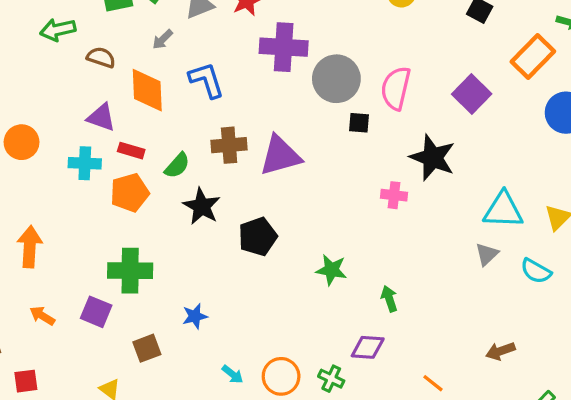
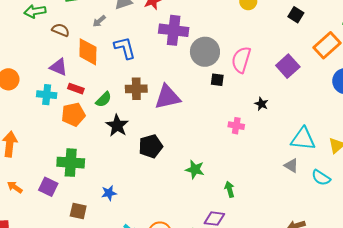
black star: (433, 158) -> (261, 104), size x0.5
gray triangle: (487, 254) -> (291, 166), turned -49
brown square: (147, 348) -> (78, 211), turned 30

